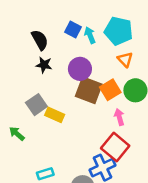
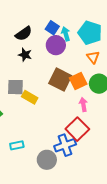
black semicircle: (40, 40) -> (24, 34), turned 78
purple circle: (80, 69) -> (56, 45), moved
gray square: (36, 105) -> (15, 87), turned 30

